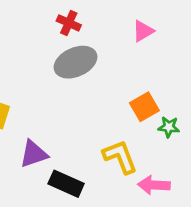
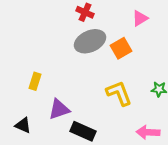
orange square: (144, 107) -> (121, 48), moved
yellow L-shape: (120, 157) -> (119, 93), moved

